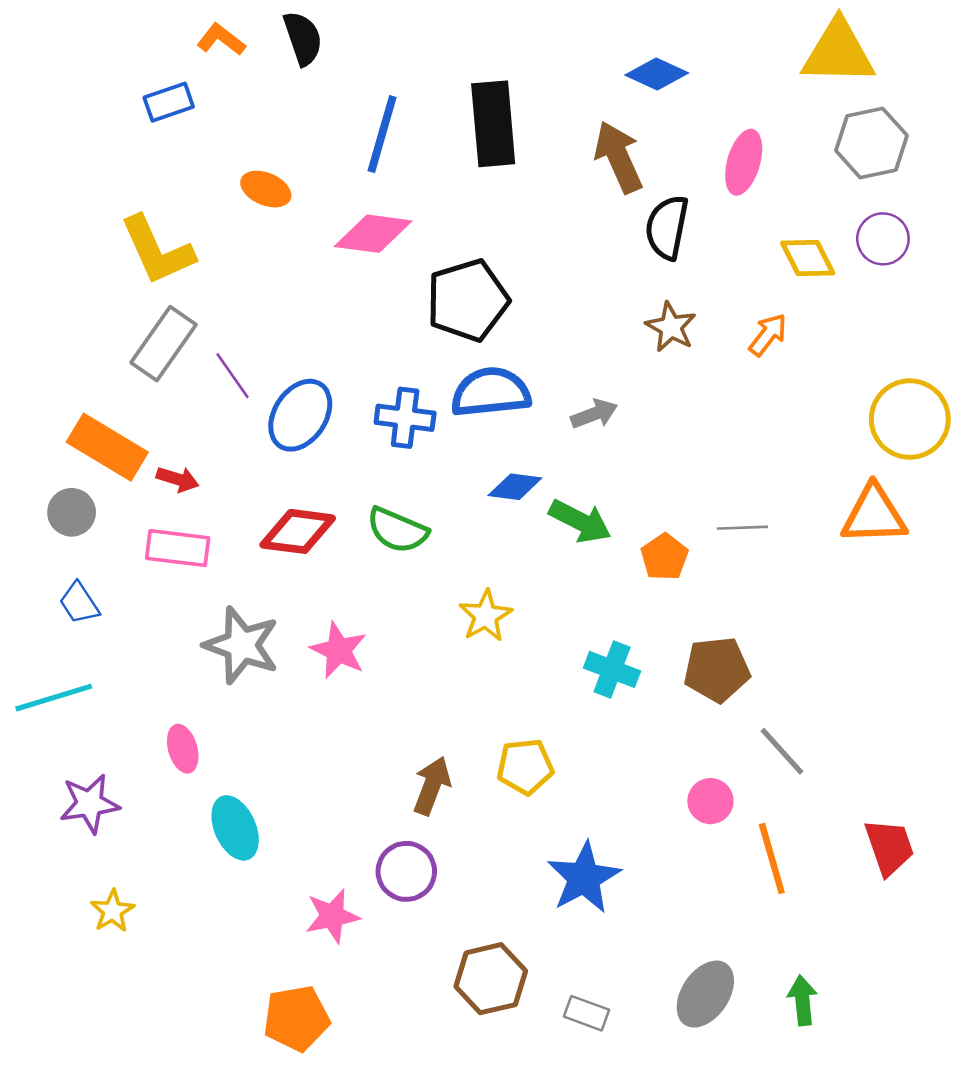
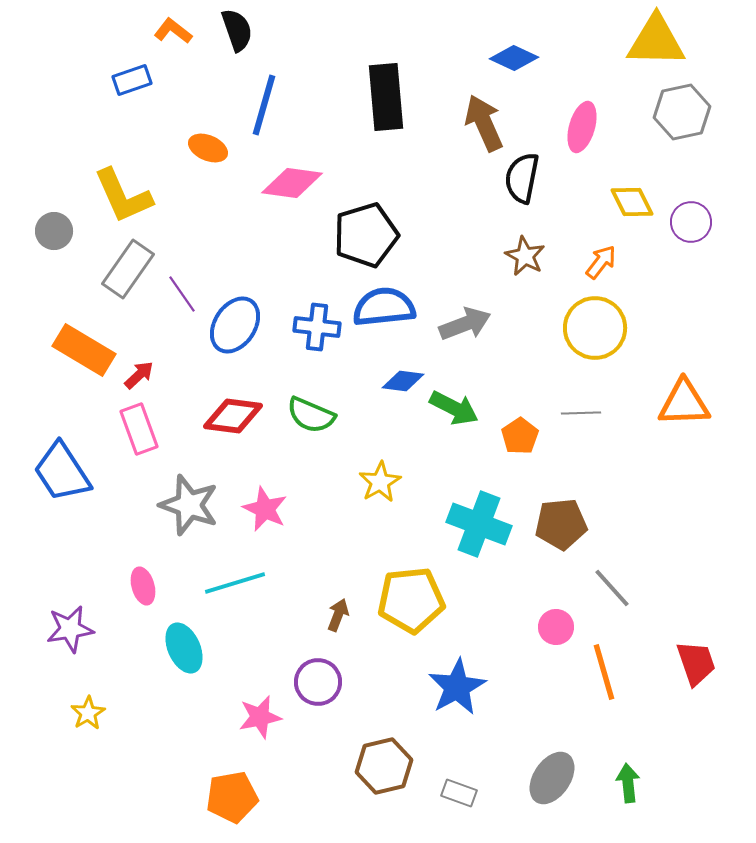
blue line: (382, 134) -> (264, 105), moved
purple circle: (883, 239) -> (691, 222), moved
gray arrow: (594, 414) -> (465, 324), size x1.4
yellow circle: (910, 419) -> (595, 328), moved
red arrow: (178, 479) -> (139, 375), turned -60
gray circle: (72, 512) -> (54, 231), moved
pink rectangle: (178, 548) -> (139, 429), turned 63
blue trapezoid: (79, 603) -> (62, 472), size x1.8
cyan cross: (612, 669) -> (479, 524), size x1.5
cyan line: (54, 698) -> (235, 583), moved
yellow pentagon: (525, 767) -> (411, 600), size x1.5
brown arrow: (432, 786) -> (338, 615), size x0.7

